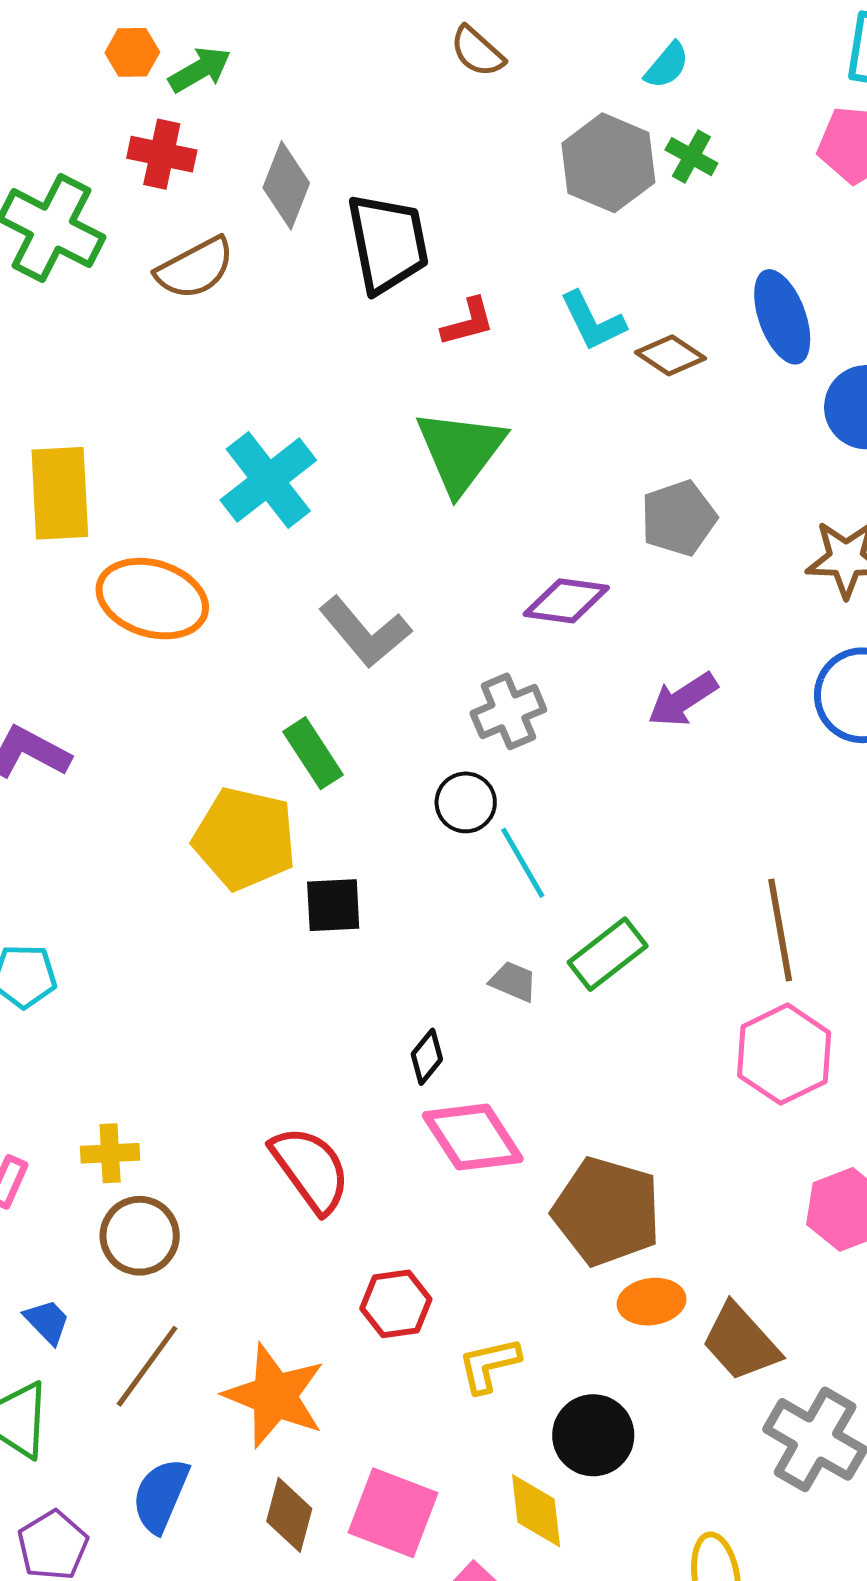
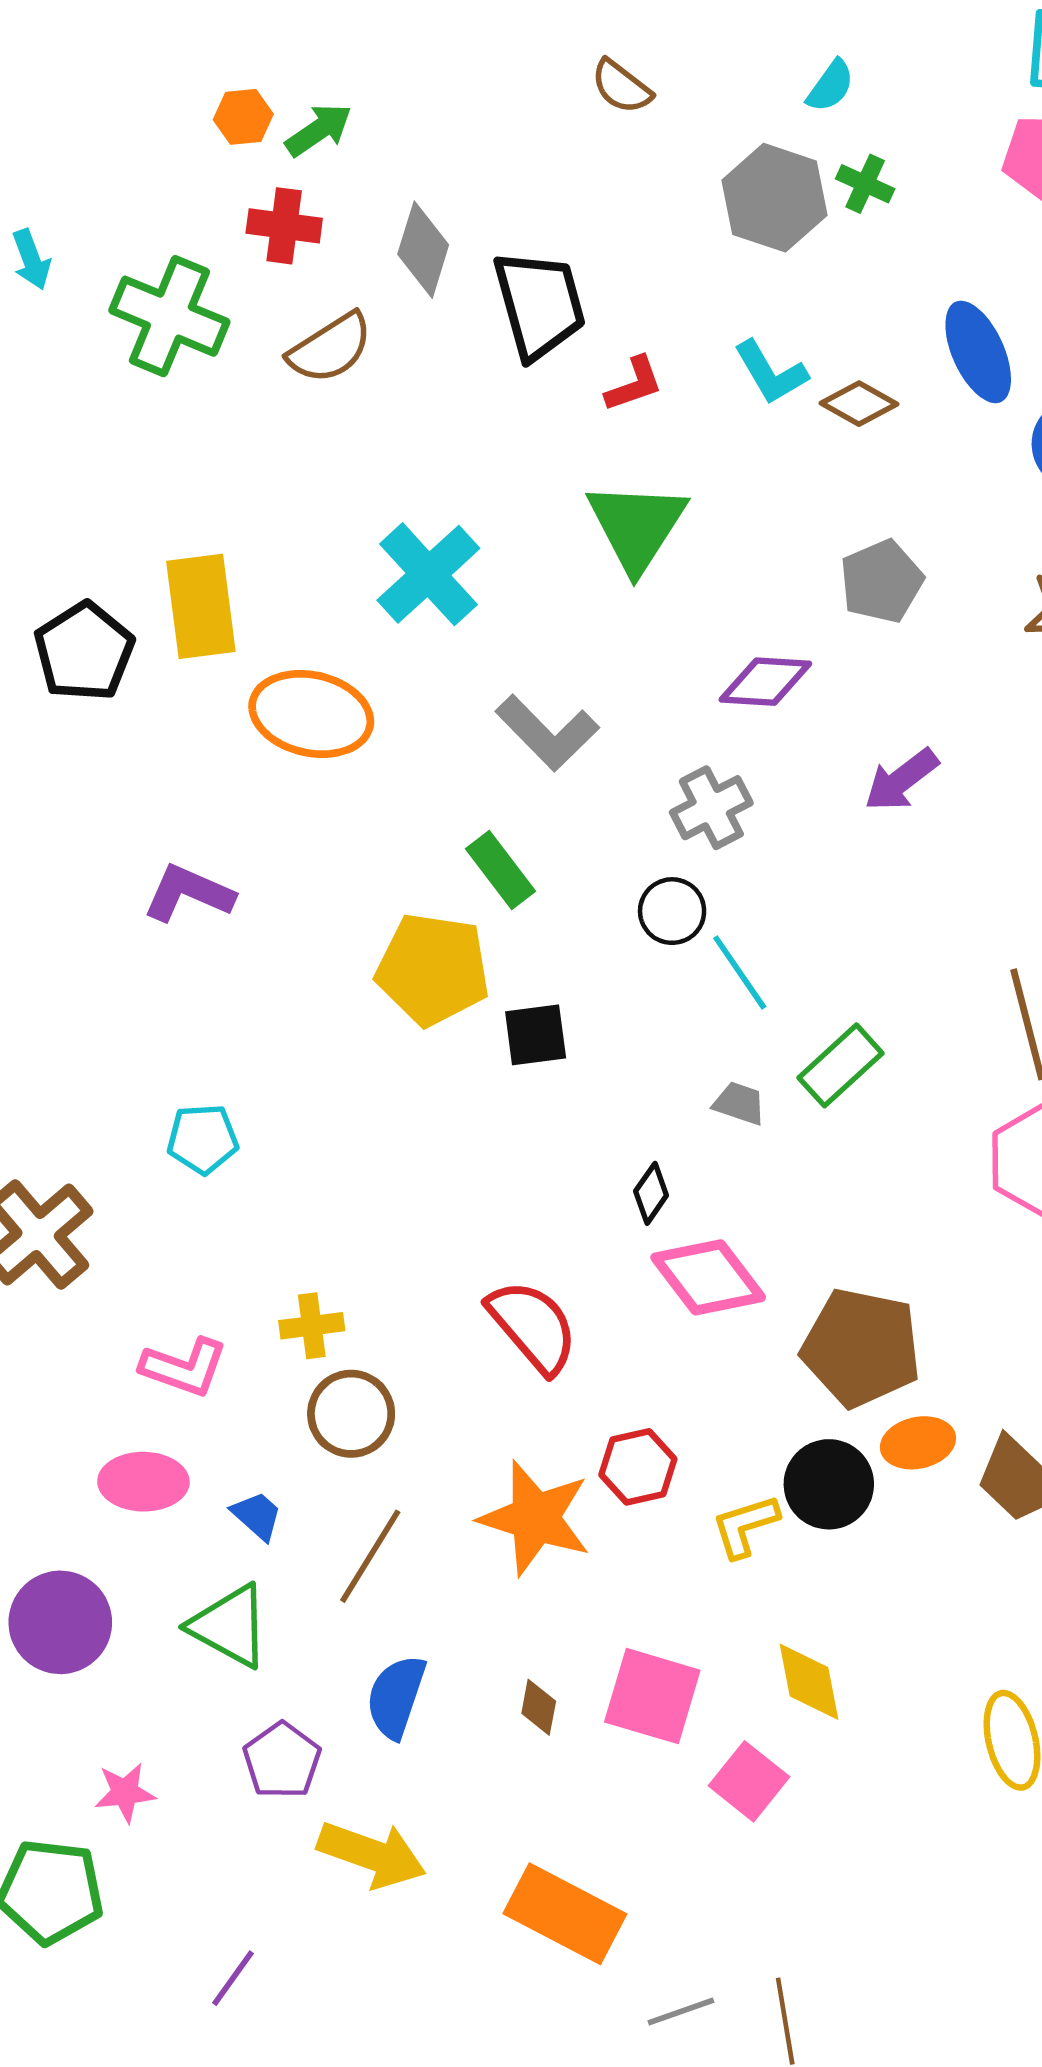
orange star: (275, 1396) -> (535, 1518), moved
black circle: (593, 1435) -> (829, 1484), moved
brown diamond: (289, 1515) -> (539, 1707), size x0.7

